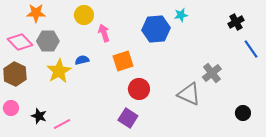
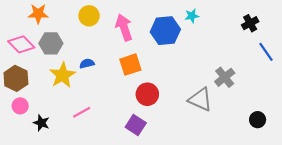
pink arrow: (104, 33) -> (124, 27), moved, size x1.4
pink circle: (11, 108) -> (20, 106), moved
pink line: (62, 124) -> (82, 112), moved

